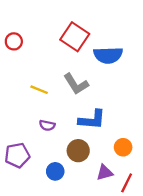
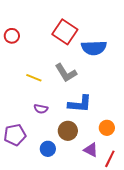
purple triangle: (105, 173) -> (91, 150), turned 42

